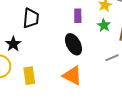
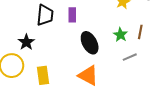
purple rectangle: (78, 16) -> (72, 15), moved
green star: (104, 25) -> (120, 35), moved

